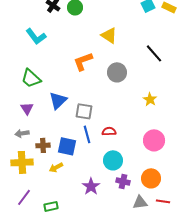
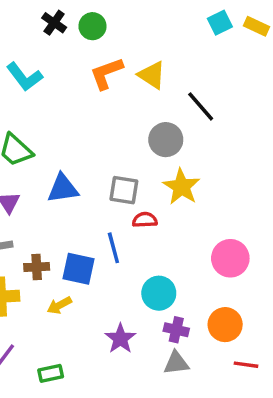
black line: (154, 53) -> (201, 106), moved
orange L-shape: (83, 61) -> (106, 73), moved
yellow star: (150, 99) -> (181, 187), moved, size x1.5
blue triangle: (58, 100) -> (63, 188), turned 36
gray square: (84, 111) -> (124, 190), moved
red semicircle: (109, 131) -> (145, 220), moved
gray triangle: (140, 202) -> (176, 363), moved

